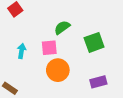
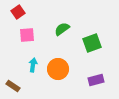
pink square: (49, 48) -> (27, 35), moved
cyan arrow: (22, 51) -> (33, 65), moved

